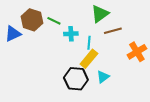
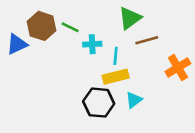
yellow rectangle: (89, 59) -> (116, 77), turned 36

